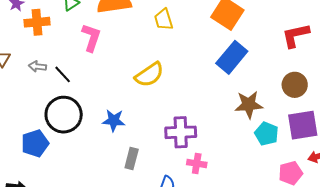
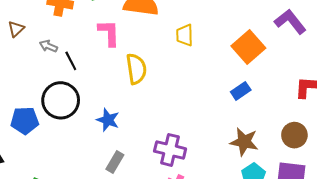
pink L-shape: (91, 38) -> (109, 33), turned -36
blue rectangle: (232, 57) -> (241, 91), size x0.6
yellow semicircle: (149, 75) -> (136, 69), moved, turned -80

